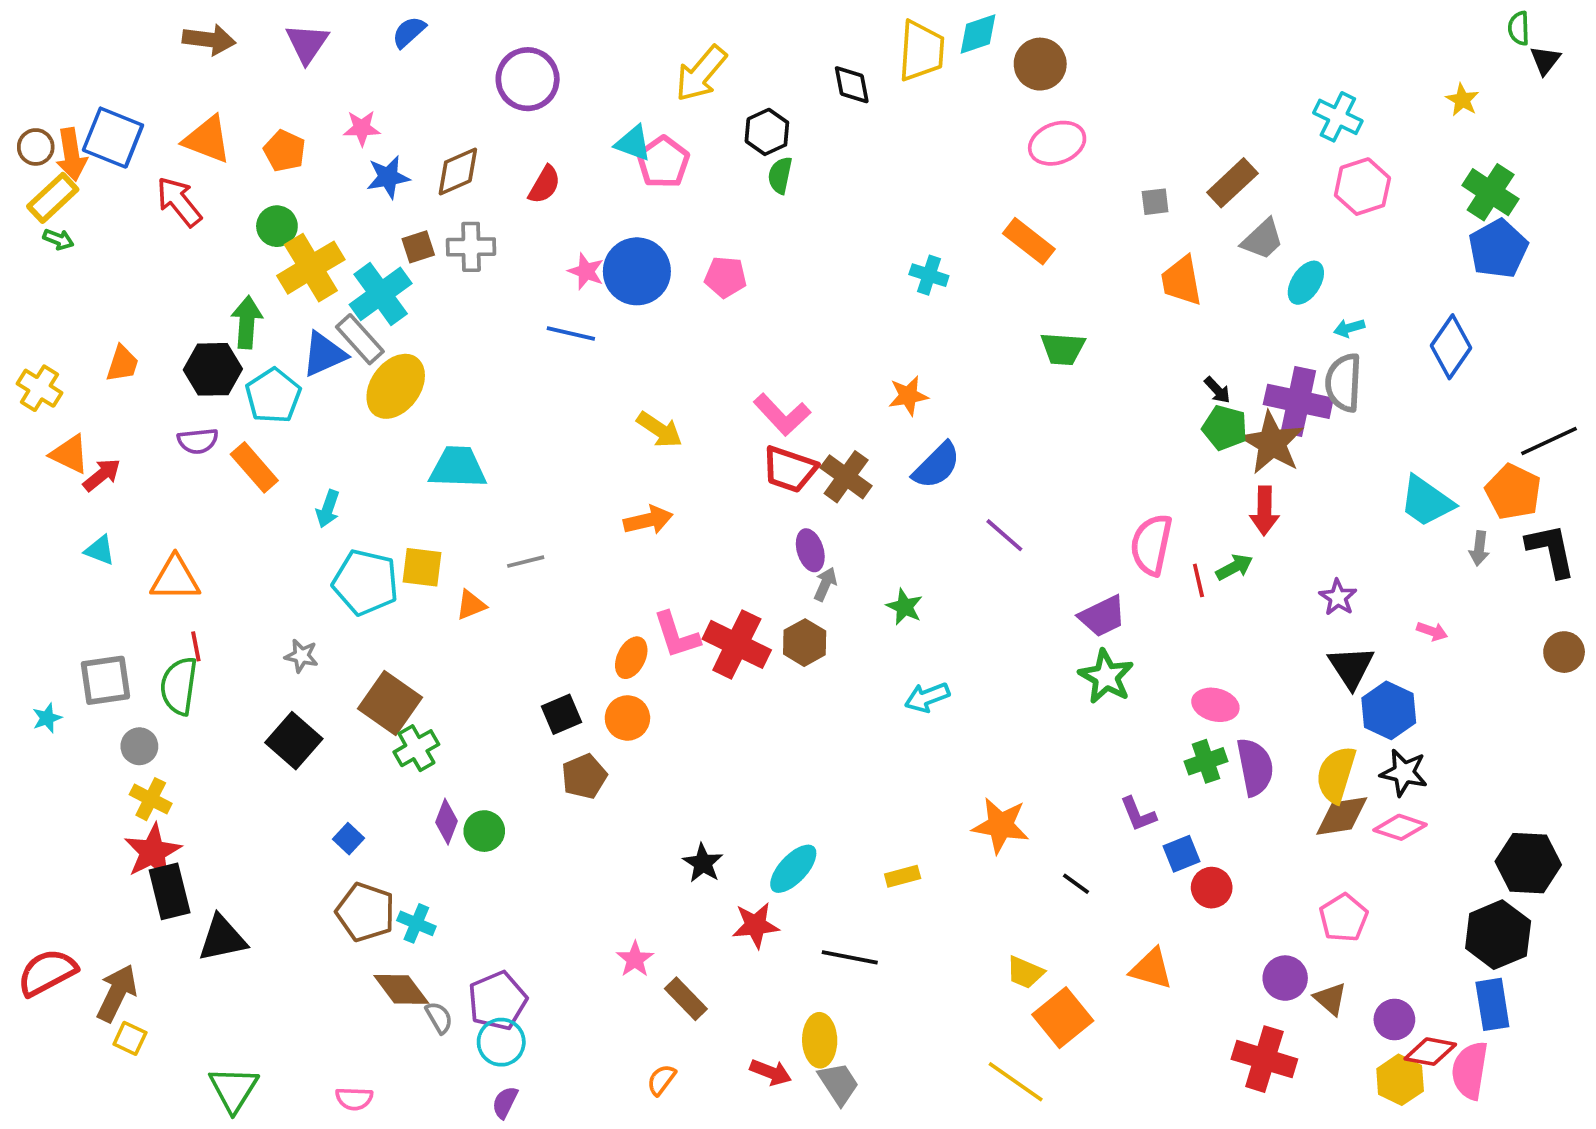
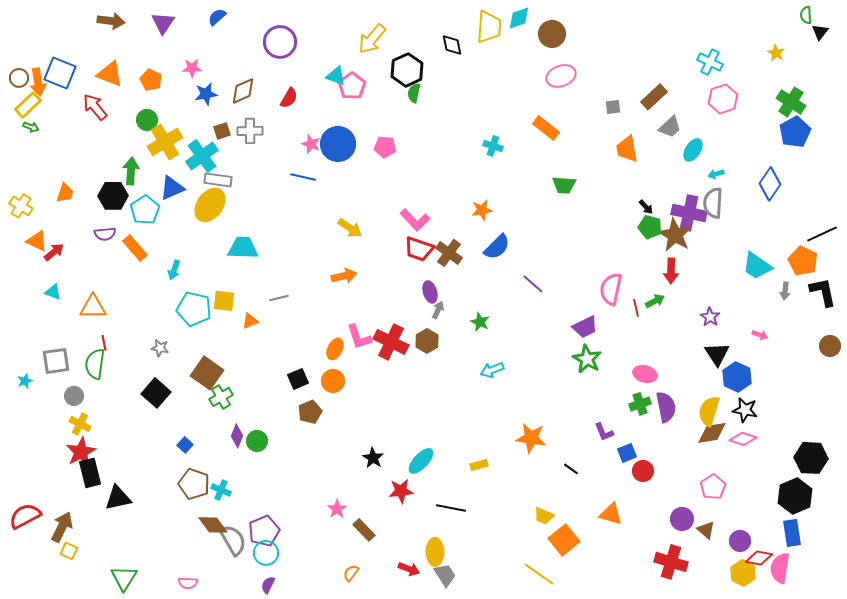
black hexagon: (767, 132) -> (407, 70), size x1.4
gray rectangle: (360, 339) -> (218, 180), moved, turned -40
gray semicircle: (439, 1018) -> (233, 540), size x1.8

